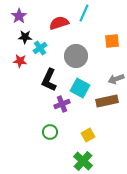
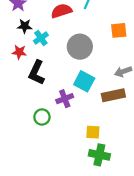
black L-shape: (49, 80) -> (37, 73), moved
green circle: (50, 132) -> (42, 117), moved
yellow square: (88, 135) -> (93, 132), turned 32
green cross: (83, 161) -> (99, 155), moved, turned -30

